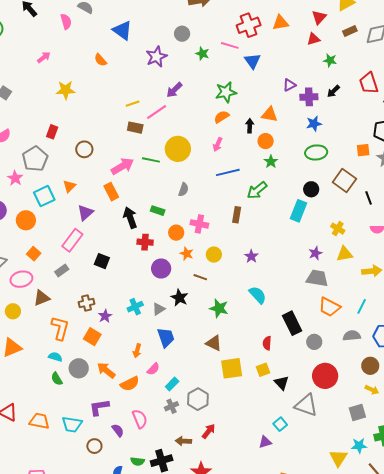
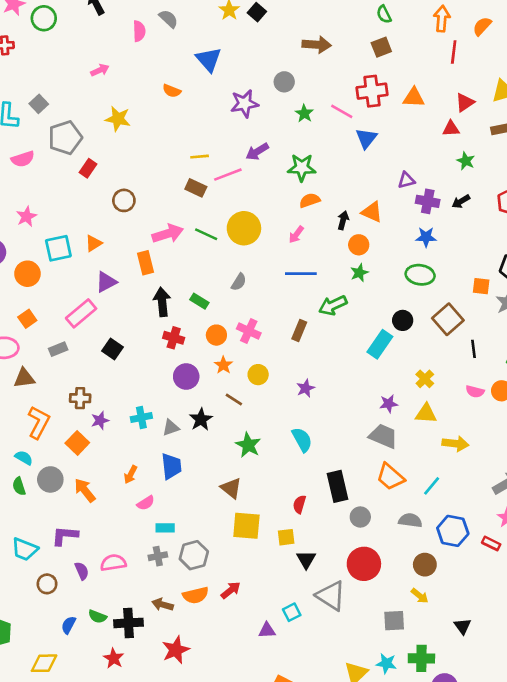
orange semicircle: (100, 60) -> (172, 91), turned -40
green star: (226, 92) -> (302, 168), moved
gray pentagon: (35, 159) -> (65, 138), moved
orange semicircle: (130, 384) -> (196, 595), moved
cyan rectangle: (172, 384) -> (165, 528), turned 32
pink semicircle: (140, 419) -> (113, 563), turned -90
red arrow: (209, 431) -> (231, 590), moved

